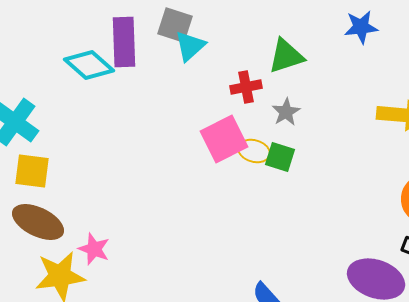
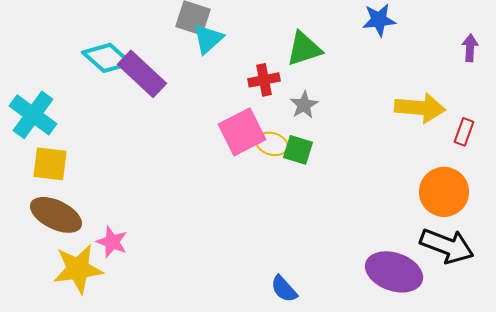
purple rectangle: (124, 42) -> (142, 74), moved, turned -45

